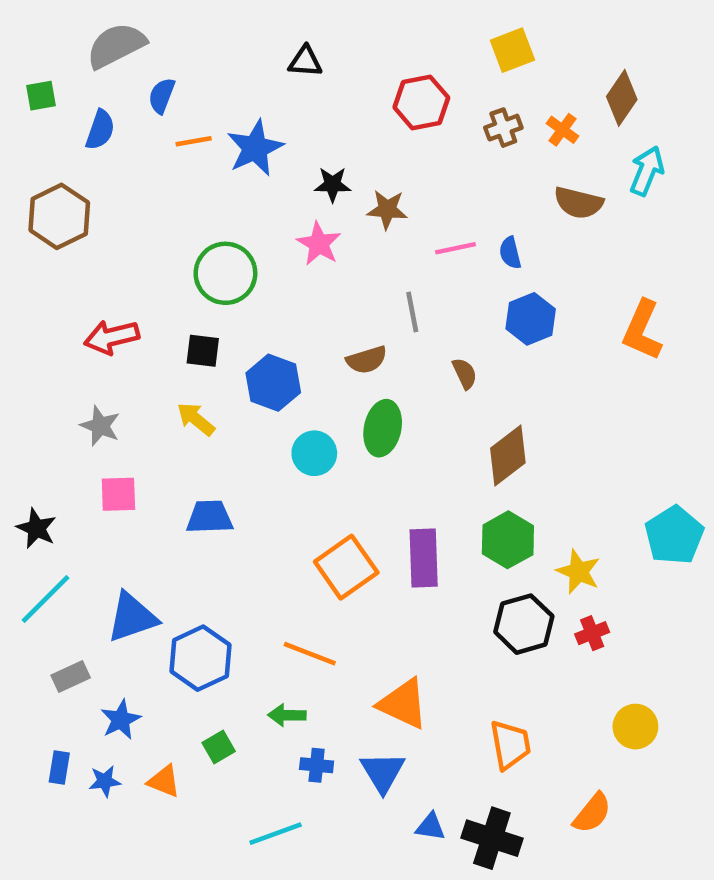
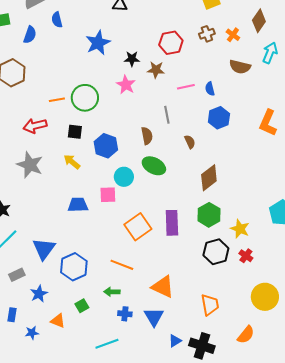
blue semicircle: (162, 96) -> (57, 20), turned -35
red hexagon: (421, 102) -> (171, 43), moved
orange line: (194, 141) -> (57, 100), moved
brown semicircle: (367, 360) -> (147, 136), turned -84
gray star: (100, 426) -> (30, 165), size x1.5
green ellipse: (383, 428) -> (154, 166), turned -75
pink square: (118, 494) -> (108, 195), moved
blue triangle: (132, 617) -> (44, 249), turned -35
red cross: (592, 633) -> (246, 256), turned -32
yellow circle: (635, 727) -> (265, 297), size x1.4
blue star: (105, 781) -> (32, 333), moved
blue triangle: (430, 827) -> (175, 341), turned -40

